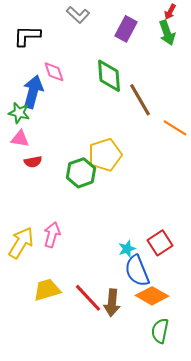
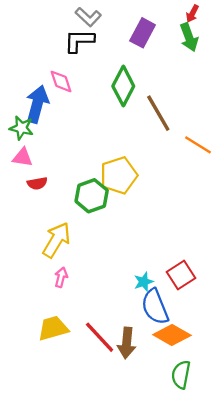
black L-shape: (27, 36) -> (79, 41), moved
green diamond: (109, 76) -> (123, 86), turned 32
pink arrow: (52, 235) -> (61, 277), moved, size x0.7
yellow arrow: (21, 243) -> (57, 240), moved

